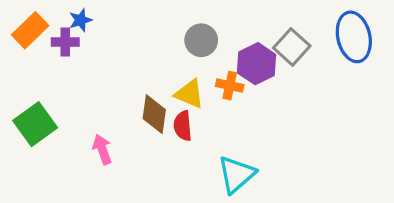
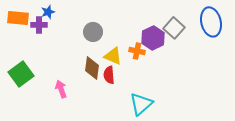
orange rectangle: (30, 30) -> (18, 18), turned 50
gray circle: (201, 40) -> (93, 32), moved

